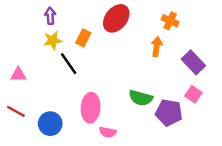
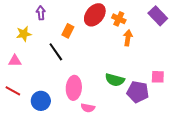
orange cross: (170, 21) -> (119, 19), moved
yellow star: (53, 40) -> (24, 34), moved
purple rectangle: (193, 62) -> (158, 16), moved
pink square: (193, 94) -> (158, 77), turned -32

